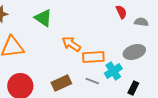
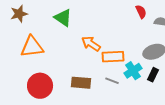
brown rectangle: (61, 83) -> (81, 83), turned 30
black rectangle: (133, 88) -> (153, 75), moved

